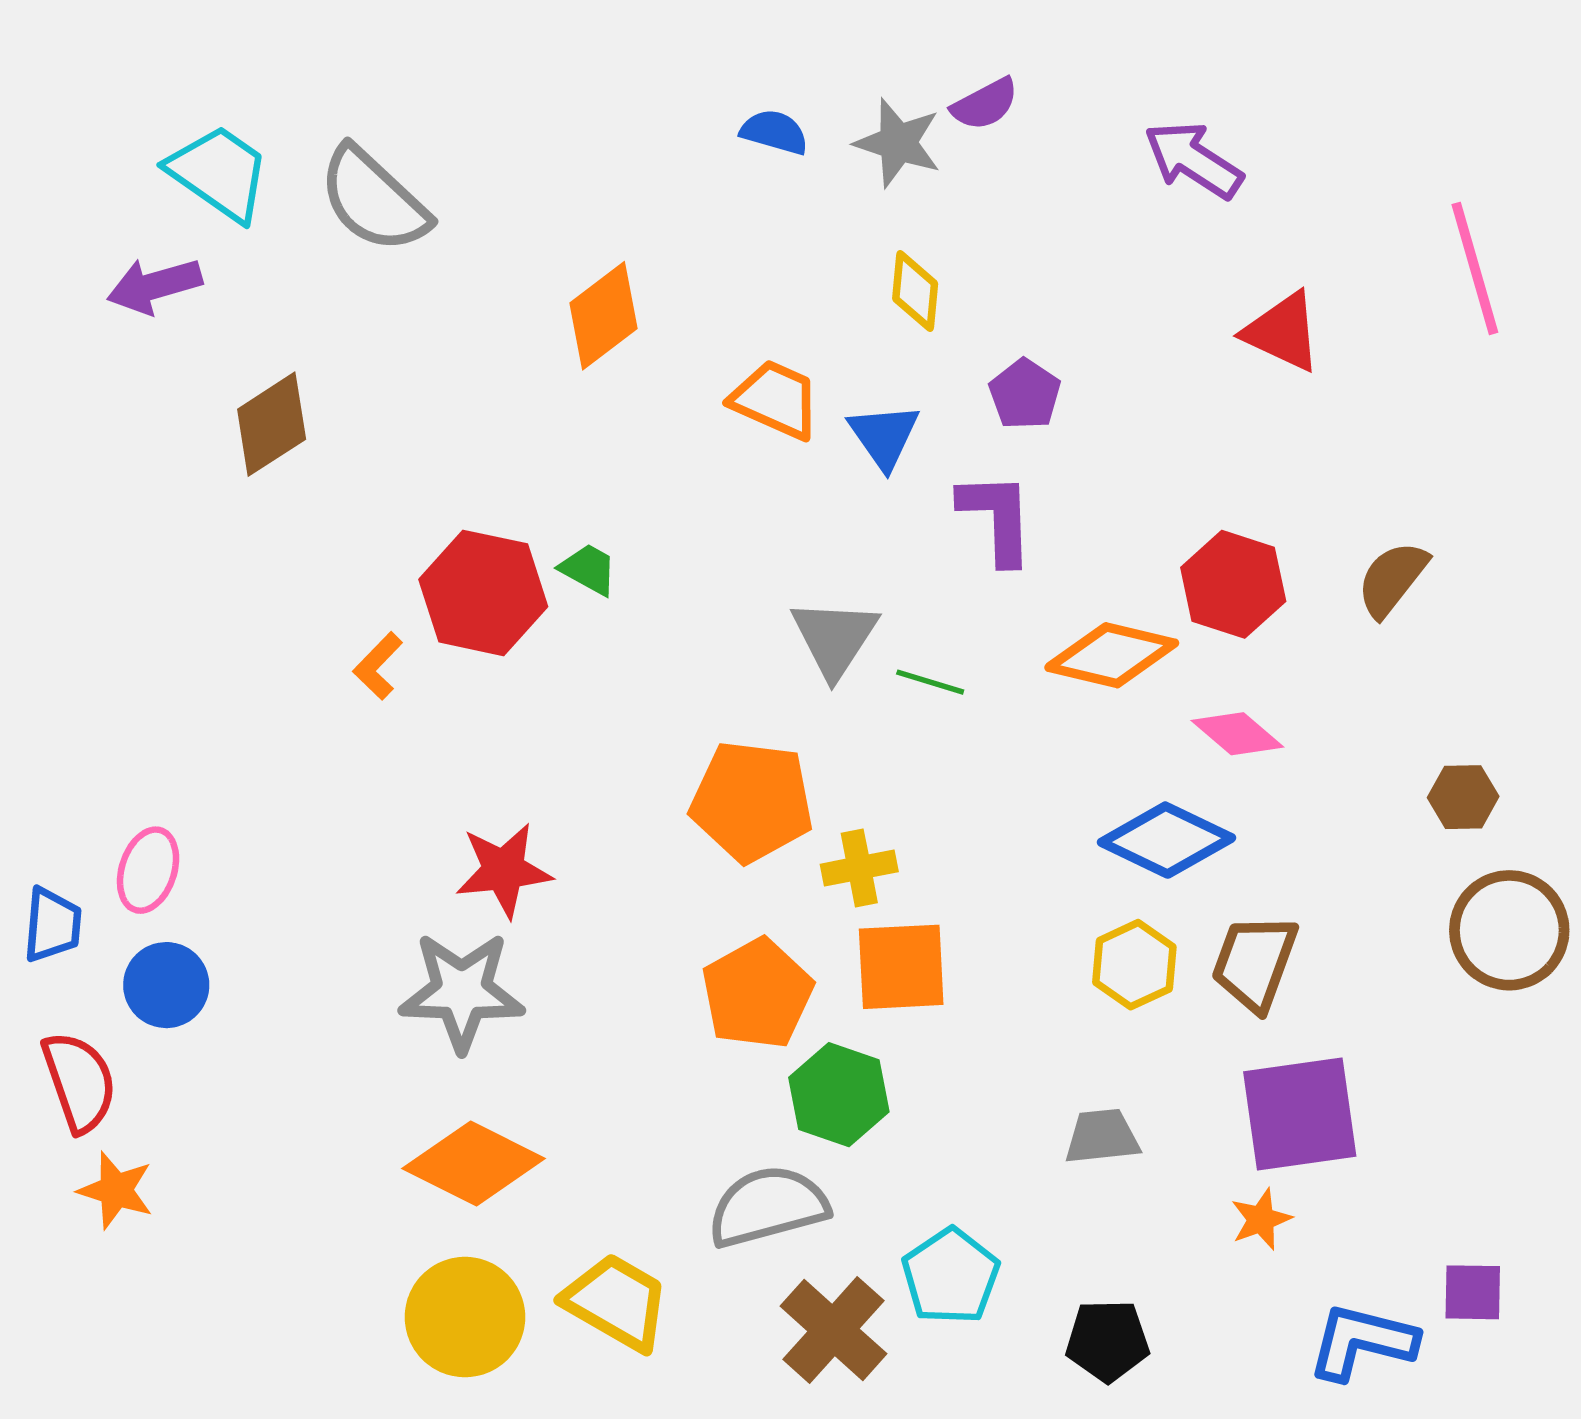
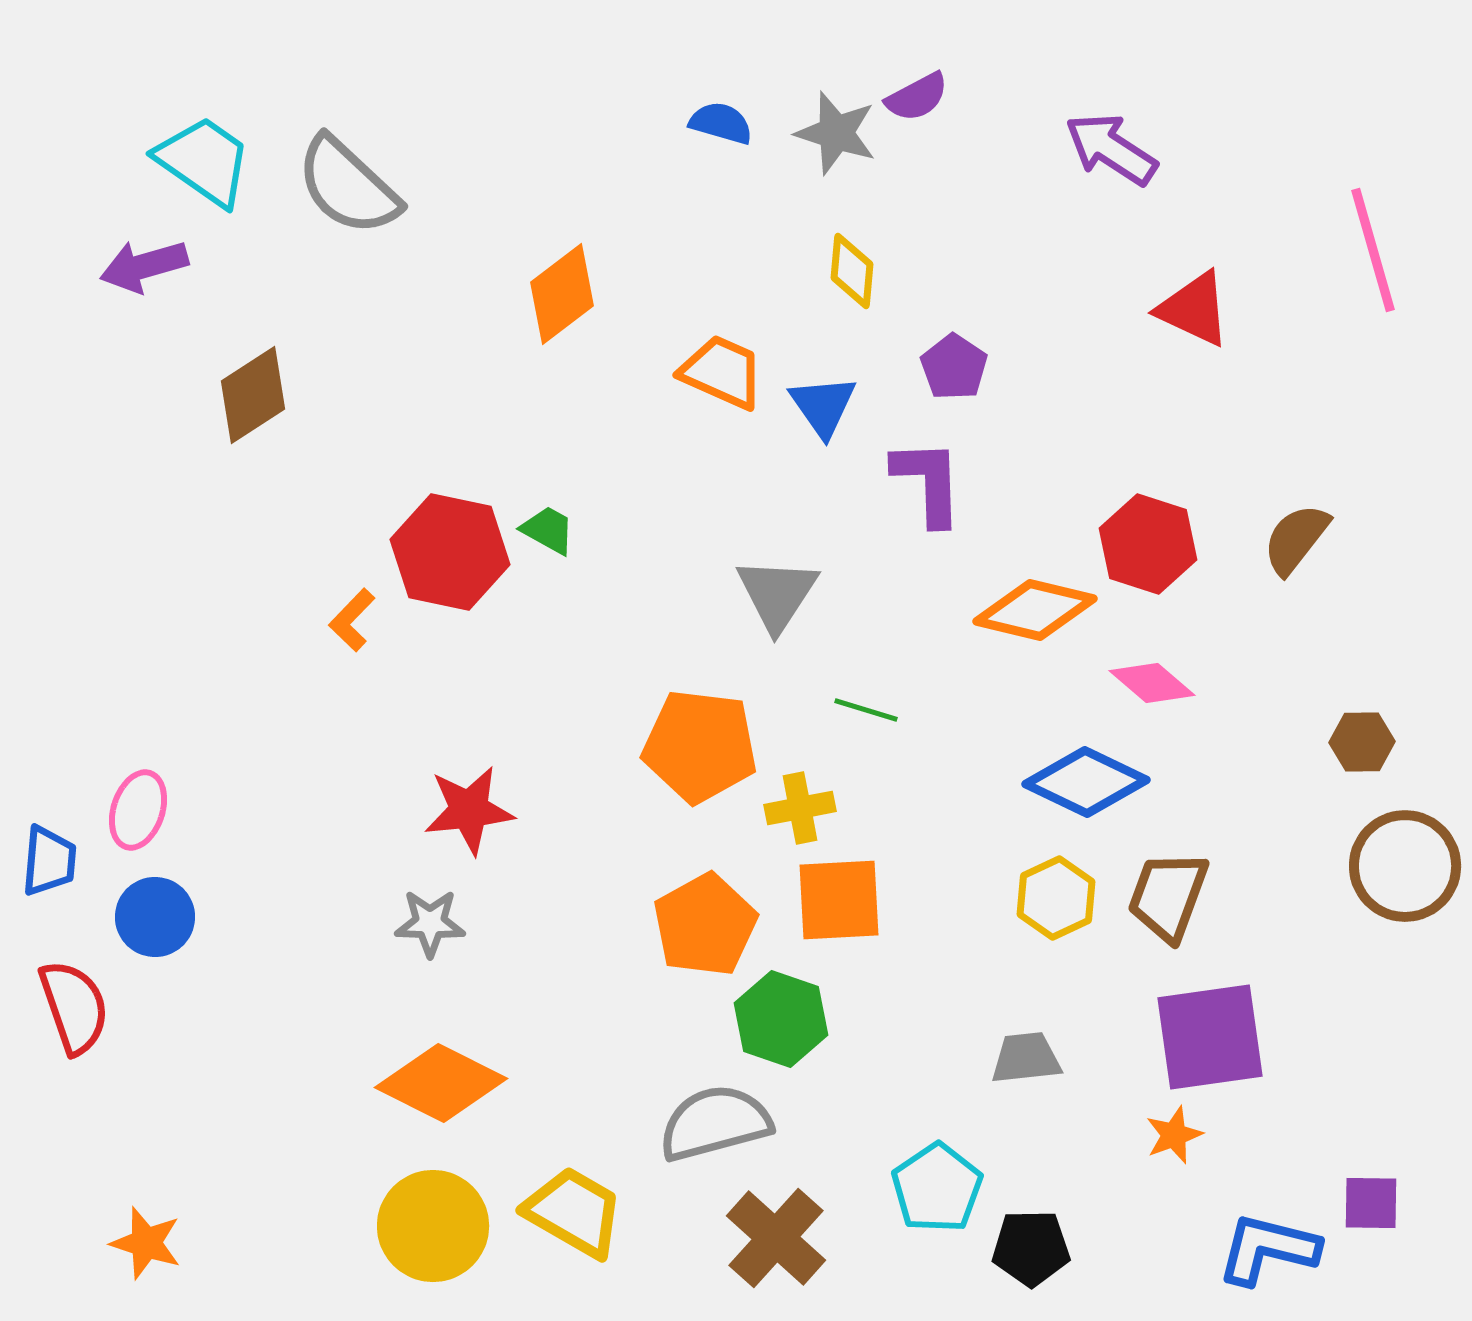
green line: (930, 682) -> (866, 710), moved
gray star: (462, 992) -> (430, 923), size x0.6
orange star: (116, 1190) -> (146, 1243), moved
cyan pentagon: (951, 1276) -> (937, 1188), moved

